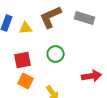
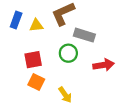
gray rectangle: (85, 18) -> (84, 35), moved
red arrow: (92, 76) -> (104, 65), moved

